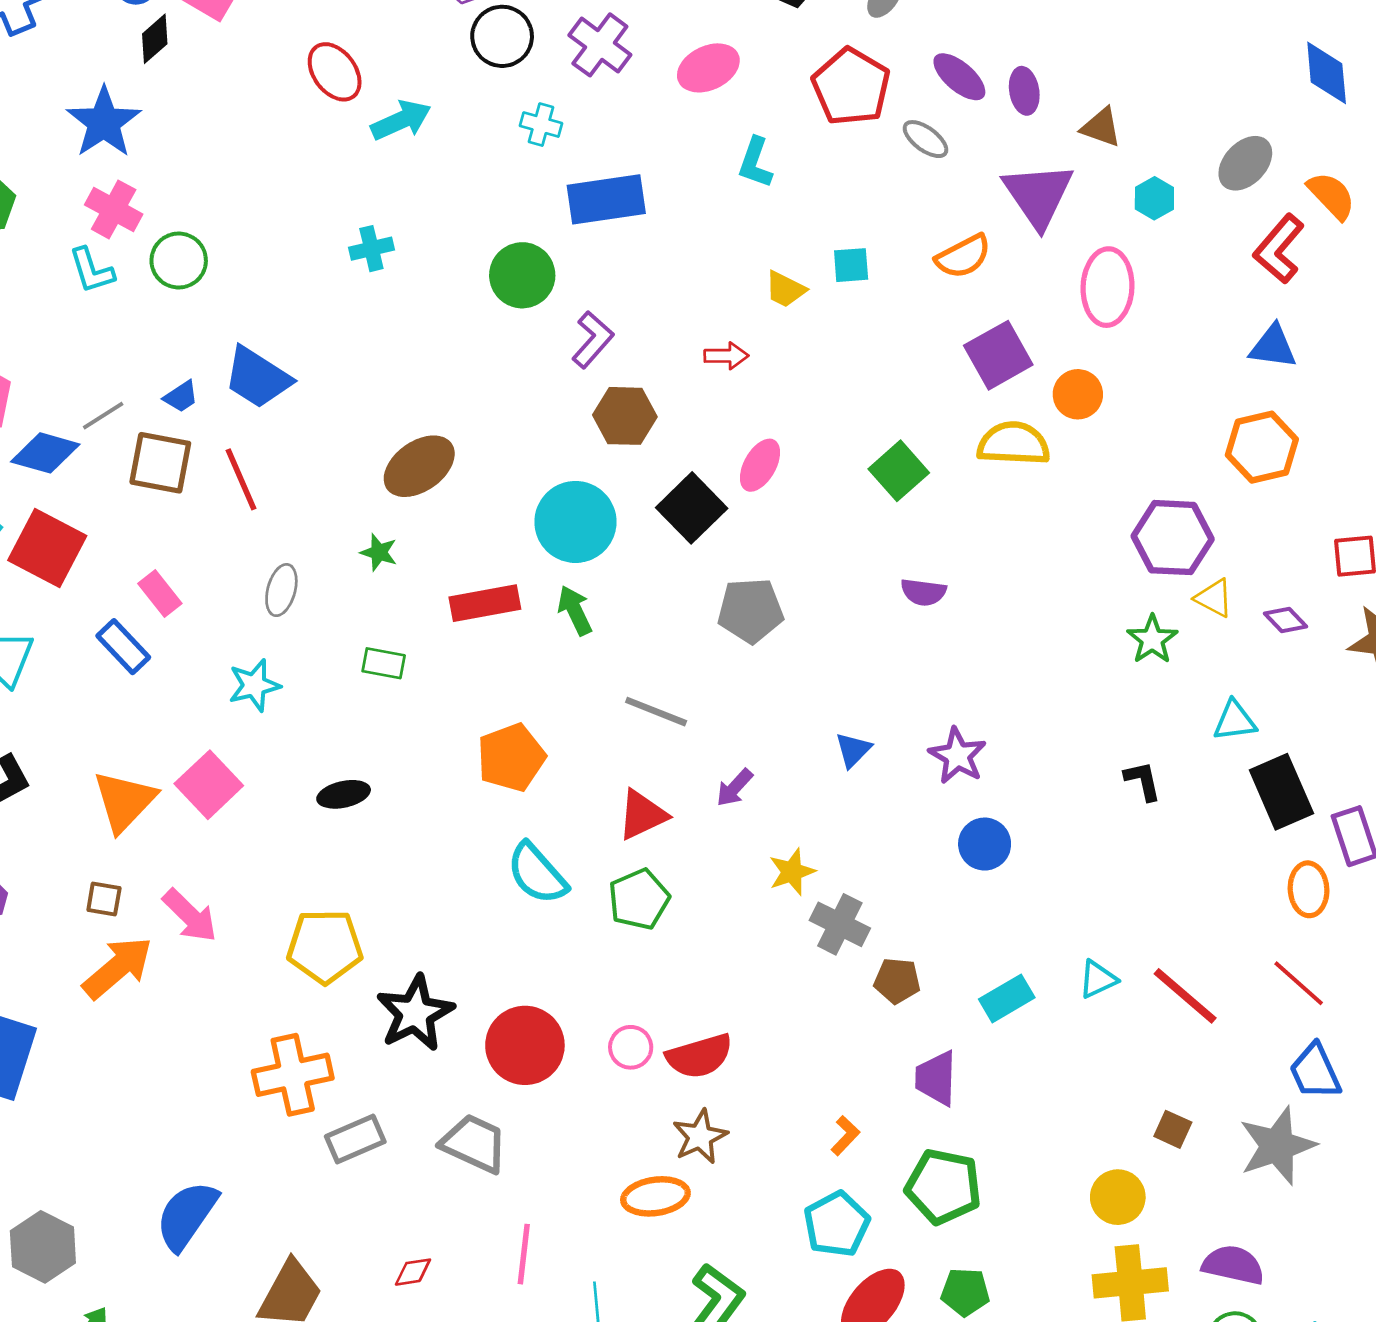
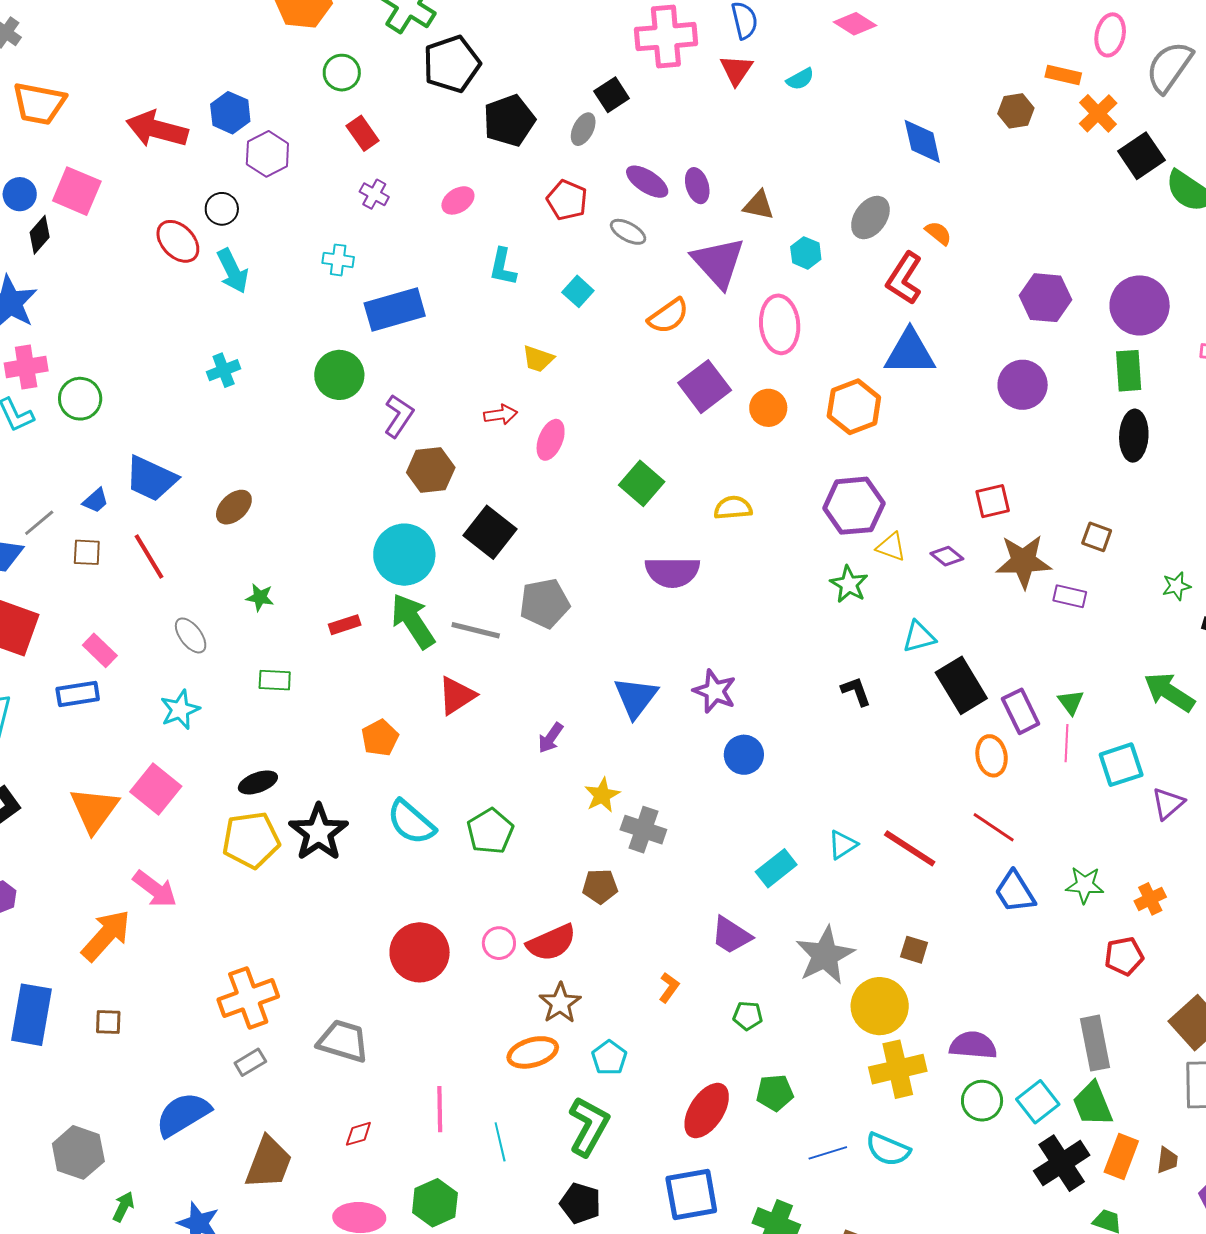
black circle: (502, 36) -> (222, 209), moved, size x0.7
purple cross: (600, 45) -> (374, 194), size x0.6
pink ellipse: (708, 68) -> (458, 200), size x0.7
red pentagon: (851, 87) -> (567, 200), size x0.7
cyan arrow: (401, 120) -> (233, 271), turned 96
orange semicircle: (1331, 196) -> (938, 233), size x0.7
pink cross: (114, 209) -> (26, 367), turned -30
cyan square: (851, 265) -> (578, 291), moved, turned -36
blue triangle: (1273, 347) -> (910, 352), size x1.4
yellow semicircle: (1013, 444) -> (733, 508), moved, size x0.7
orange hexagon: (1262, 447) -> (854, 407), moved
brown square: (160, 463) -> (87, 552), size x0.6
pink ellipse: (760, 465) -> (551, 440), moved
brown ellipse: (419, 466) -> (234, 507), moved, size x0.7
gray ellipse: (281, 590) -> (191, 635), turned -45
purple semicircle: (923, 592) -> (672, 572), size x1.6
red rectangle: (485, 603) -> (345, 625), size x0.6
green arrow: (575, 610) -> (413, 621), size x1.5
blue rectangle: (123, 647) -> (78, 694), turned -48
gray line: (656, 712) -> (476, 630), moved
blue triangle: (853, 750) -> (636, 697), size x1.6
orange pentagon: (511, 758) -> (380, 738), size x0.7
red triangle: (642, 815) -> (457, 696), moved
brown square: (104, 899) -> (108, 1022), moved
yellow pentagon: (325, 946) -> (251, 840), moved
brown pentagon: (897, 981) -> (600, 886), moved
black star: (415, 1013) -> (319, 832), moved
purple trapezoid: (936, 1078) -> (731, 935), turned -51
gray rectangle: (355, 1139) -> (250, 1062), moved, size x0.7
gray trapezoid: (474, 1143) -> (343, 1041), moved
gray star: (1277, 1146) -> (825, 955), moved
green pentagon: (943, 1186) -> (748, 1016), size x0.5
yellow circle: (1118, 1197) -> (880, 1006), size x1.4
blue semicircle: (187, 1216) -> (183, 1114), turned 32
cyan pentagon: (837, 1224) -> (609, 1058), moved, size x0.7

